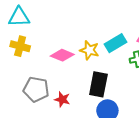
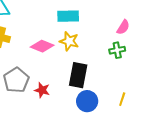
cyan rectangle: (115, 43) -> (68, 16), moved, turned 30
gray pentagon: (36, 89) -> (16, 80), turned 30

